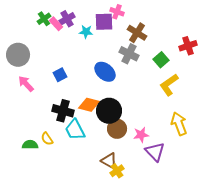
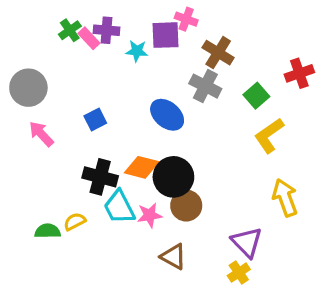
purple cross: (67, 19) -> (107, 30), turned 35
pink star: (141, 135) -> (150, 215), moved
yellow semicircle: (47, 139) -> (75, 222), turned 96
yellow cross: (117, 171) -> (239, 273), moved

